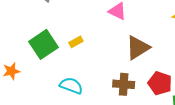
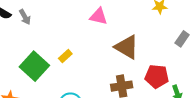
brown triangle: (138, 48) -> (127, 47), turned -44

